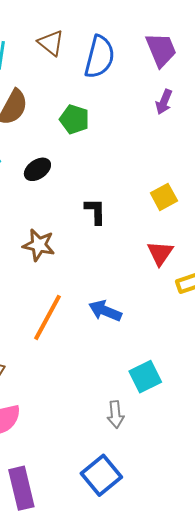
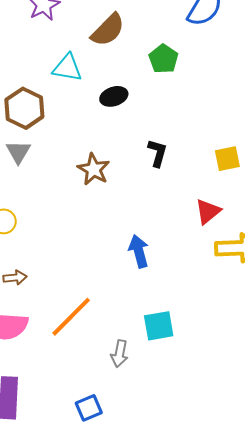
blue arrow: (105, 311) -> (139, 251), turned 36
orange line: (47, 317) -> (71, 317), moved
blue square: (101, 475) -> (89, 408), size x0.7

